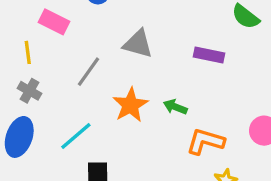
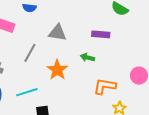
green arrow: (175, 107) -> (87, 57), moved
cyan line: (76, 136) -> (27, 92), turned 30

